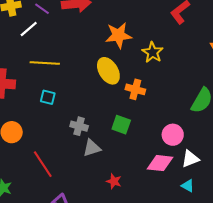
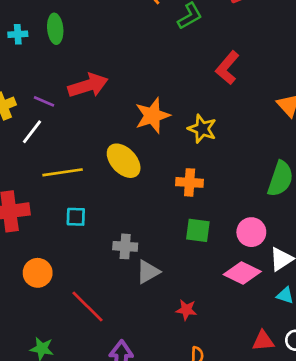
yellow ellipse: (108, 71) -> (124, 161), moved
green square: (121, 125) -> (198, 230), moved
pink diamond: (160, 163) -> (242, 273), turned 32

